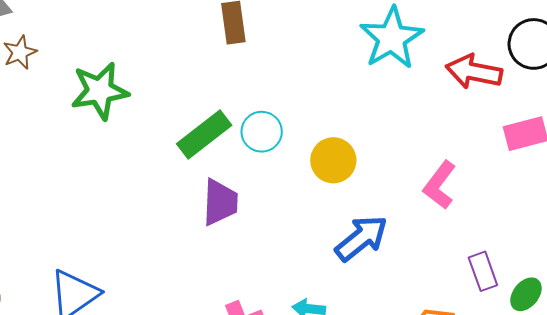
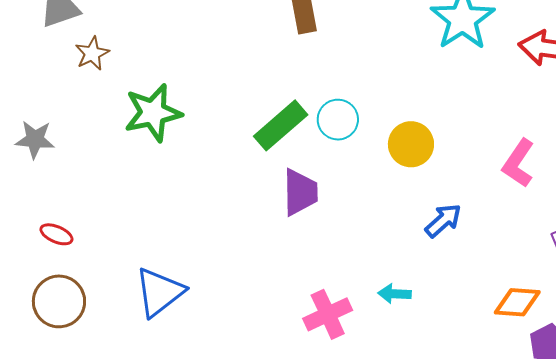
green star: (100, 91) -> (153, 113), moved
blue arrow: (361, 238) -> (443, 220), size x0.7

